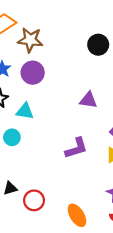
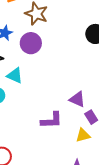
purple triangle: (88, 100) -> (77, 99), moved

